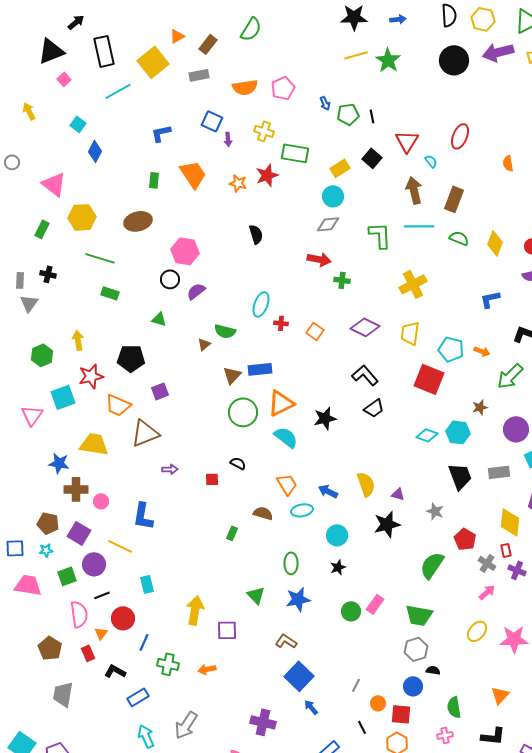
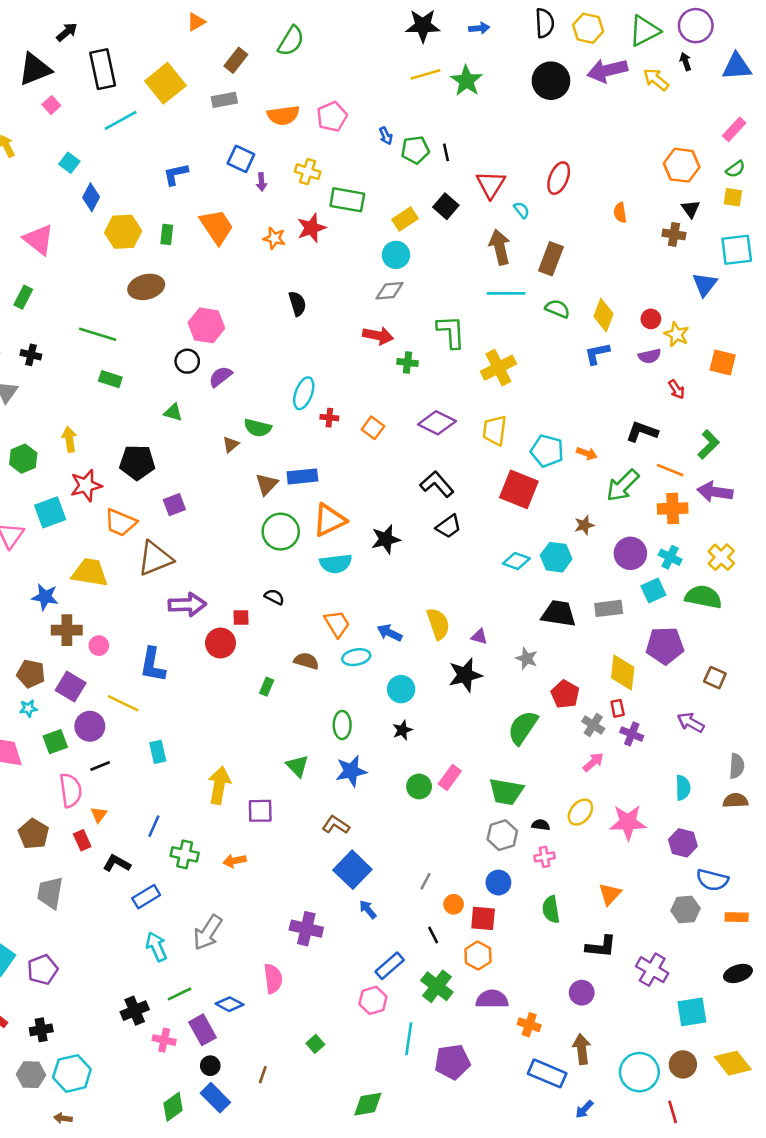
orange triangle: (177, 36) -> (196, 22), moved
yellow hexagon: (82, 217) -> (123, 232), moved
green L-shape: (380, 235) -> (451, 332), moved
blue L-shape: (490, 299) -> (597, 354), moved
cyan semicircle: (286, 437) -> (336, 564), turned 135
purple arrow: (170, 469) -> (187, 605), size x1.8
black trapezoid: (460, 476) -> (559, 614), turned -60
red circle: (123, 618) -> (220, 643), moved
black semicircle: (433, 670) -> (541, 825), moved
pink cross: (445, 735) -> (545, 857), moved

